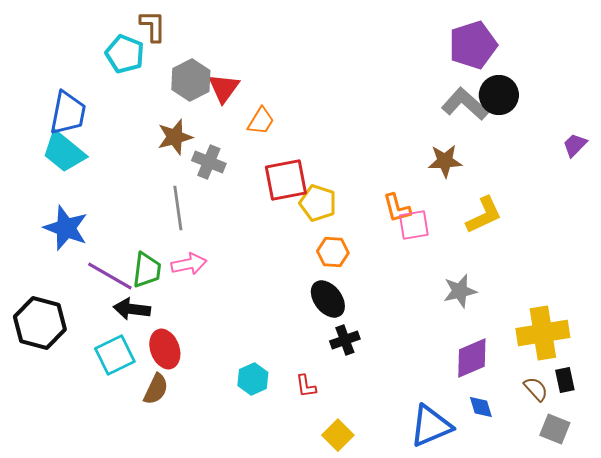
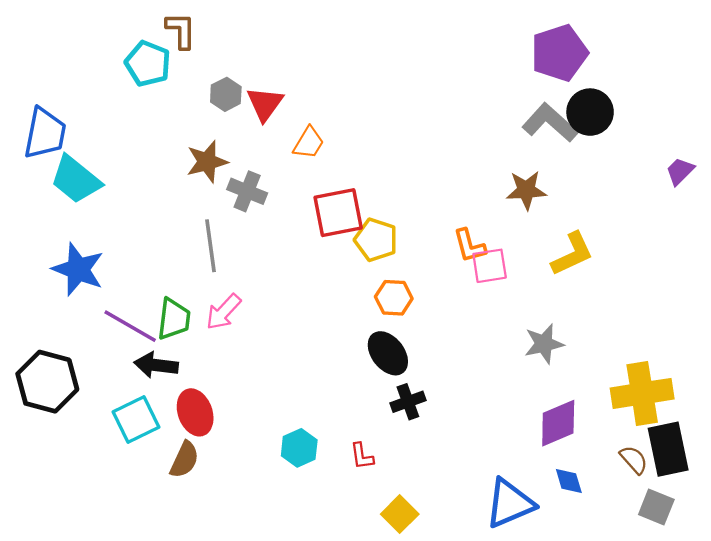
gray hexagon: (191, 80) -> (226, 94), size x0.7
blue trapezoid: (68, 113) -> (45, 133), moved
pink arrow: (189, 264) -> (223, 312), turned 144
black rectangle: (565, 380) -> (668, 449), size x1.8

